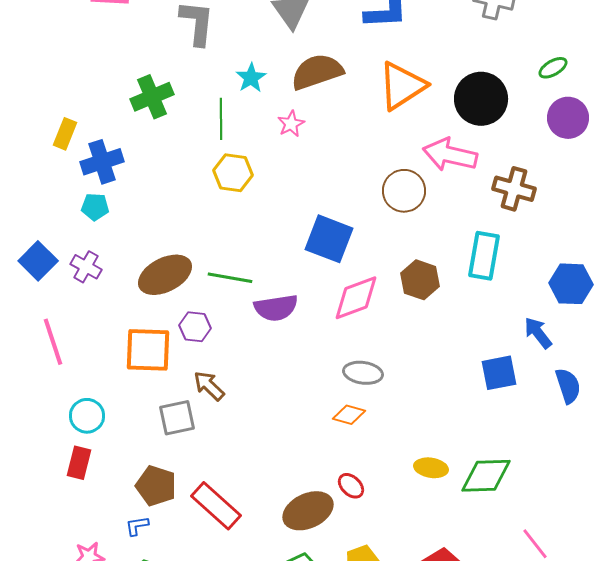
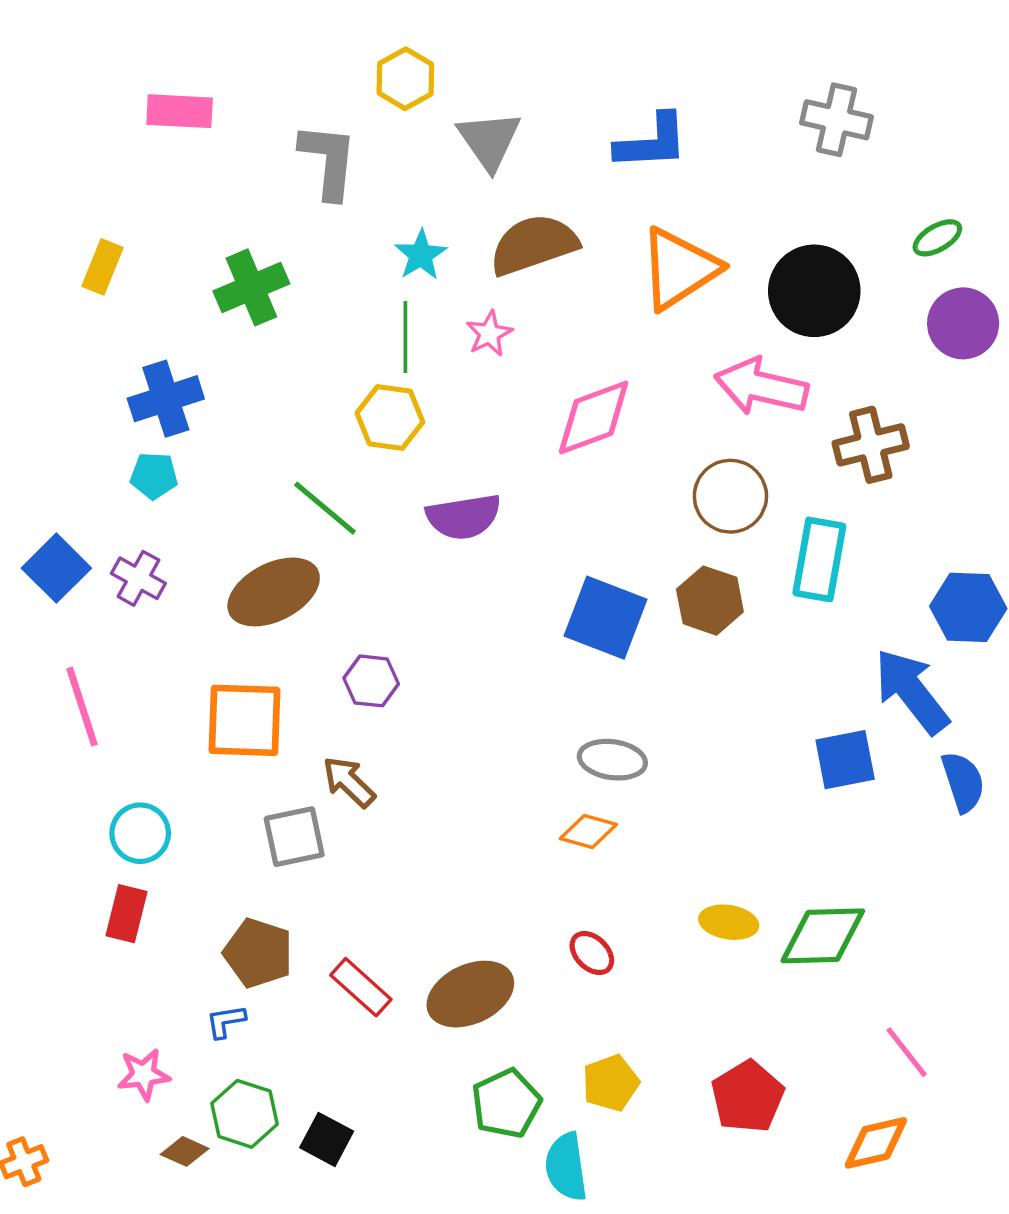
green line: (221, 119) -> (405, 337), moved
yellow rectangle: (65, 134) -> (103, 267), moved
brown cross: (514, 189) -> (871, 445), turned -30
brown circle: (404, 191) -> (730, 496), moved
blue square: (329, 239) -> (606, 618), moved
green line: (230, 278) -> (325, 508), moved, turned 30
pink diamond: (356, 298) -> (594, 417), moved
purple semicircle: (276, 308) -> (464, 517), moved
purple hexagon: (195, 327) -> (371, 681), moved
blue arrow: (538, 333) -> (912, 691), size x1.6
red rectangle: (216, 506) -> (361, 987), size x0.7
brown ellipse: (308, 511) -> (470, 994), moved

